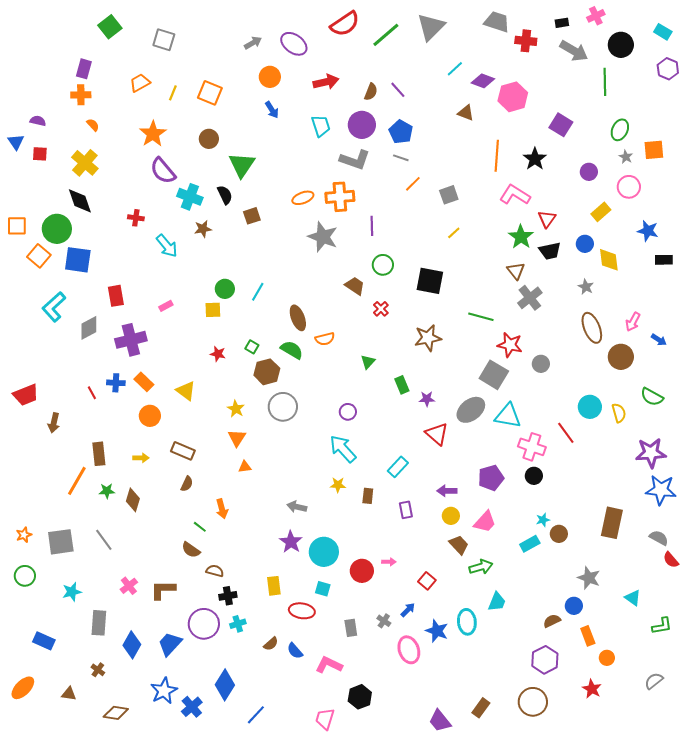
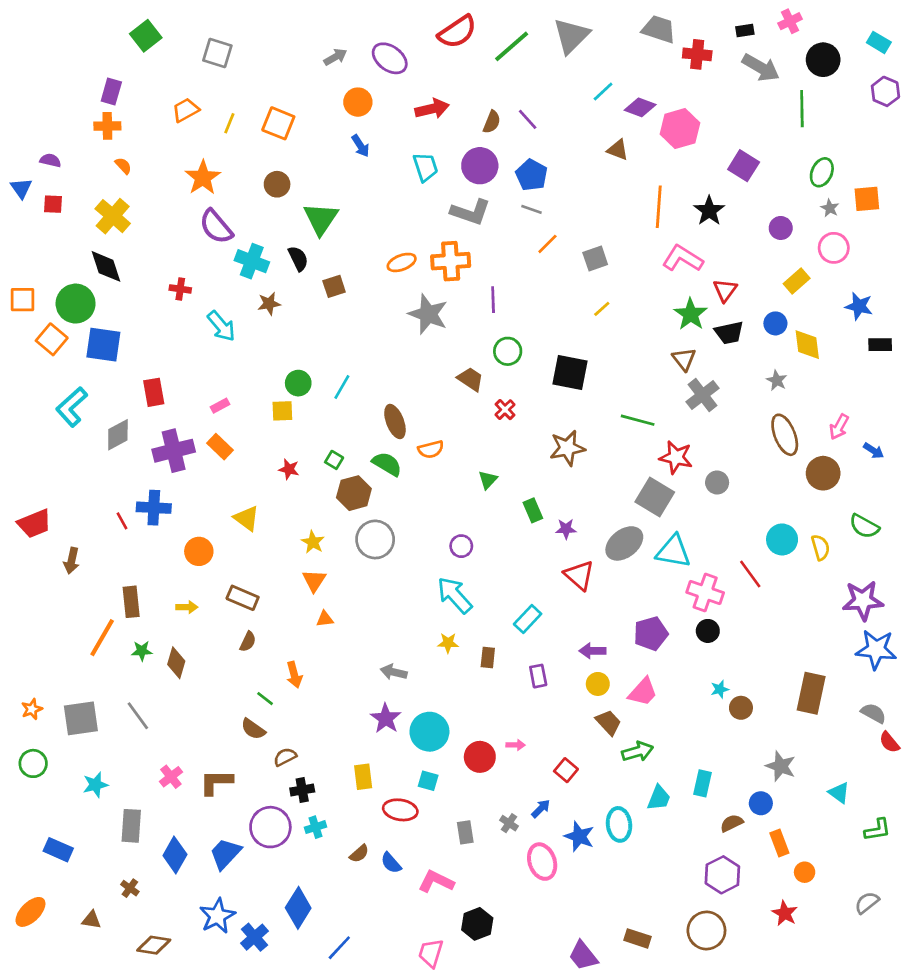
orange rectangle: (144, 382) -> (220, 447), moved
blue cross: (116, 383) -> (154, 508), size x1.4
cyan rectangle: (530, 544) -> (703, 783), moved, turned -48
brown semicircle: (215, 571) -> (285, 757), turned -42
brown rectangle: (481, 708) -> (638, 938), turned 72

